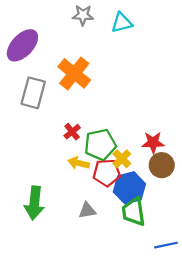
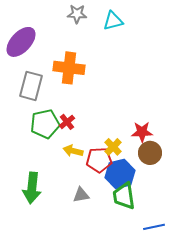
orange cross: (74, 73) -> (69, 68), turned -32
green pentagon: (100, 145) -> (45, 124), moved

